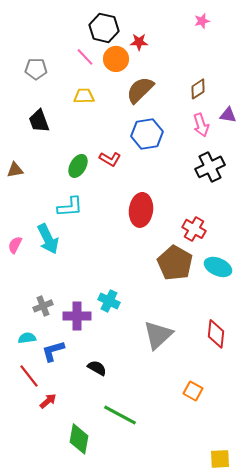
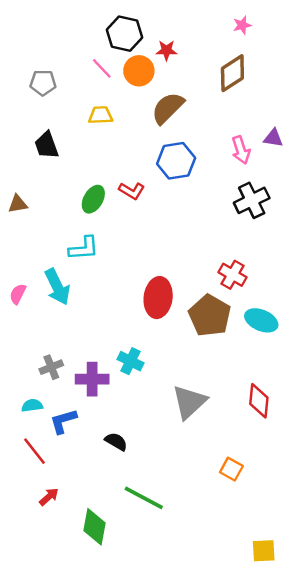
brown diamond: (198, 89) -> (232, 73), moved, size x1.5
red ellipse: (141, 210) -> (158, 298), moved
red arrow: (48, 401) -> (49, 497), moved

